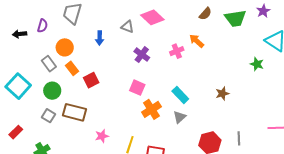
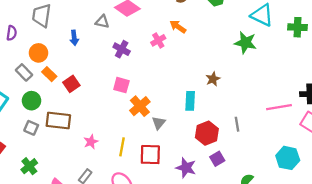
green star: (257, 64) -> (245, 43), size x1.5
cyan rectangle: (180, 95) -> (190, 101), moved, turned 54
gray triangle: (180, 117) -> (159, 123), moved

